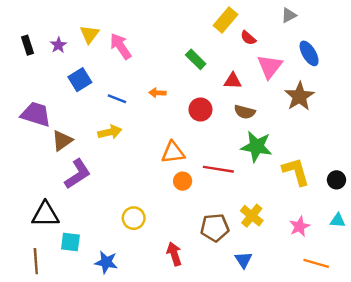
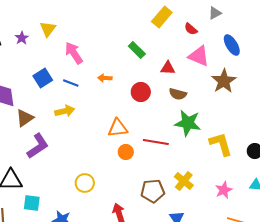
red semicircle: (248, 38) -> (191, 29), moved
pink arrow: (121, 46) -> (74, 53), moved
pink triangle: (270, 67) -> (199, 56), turned -45
blue square: (80, 80) -> (43, 78), moved

